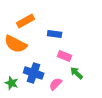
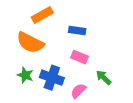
pink rectangle: (65, 56) -> (80, 57), moved
green star: (12, 83) -> (25, 75), moved

